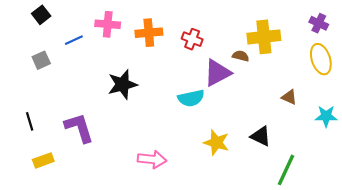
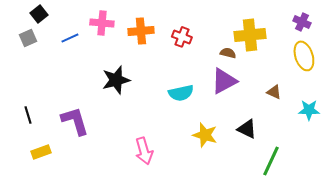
gray square: (41, 60) -> (28, 38), moved
purple triangle: (217, 73) -> (224, 81), moved
pink arrow: (152, 159) -> (144, 151), turned 68

